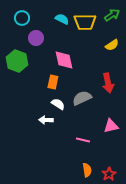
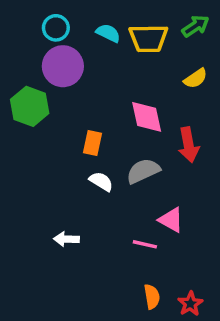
cyan circle: (22, 18) -> (56, 28), moved
purple circle: (36, 38) -> (63, 66), size x1.5
pink diamond: (64, 60) -> (147, 117), moved
white arrow: (46, 120) -> (66, 239), moved
pink triangle: (111, 126) -> (171, 220), moved, turned 42

